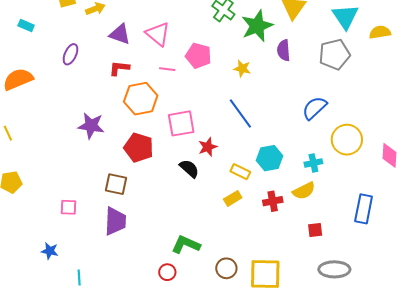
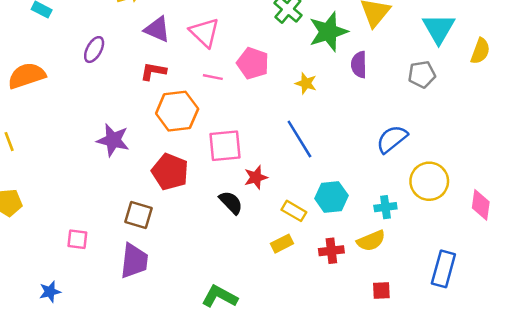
yellow semicircle: (380, 32) -> (480, 51), turned 115
gray pentagon: (335, 54) -> (422, 74), size x0.7
blue star: (50, 251) -> (50, 292), turned -30

